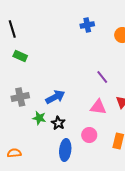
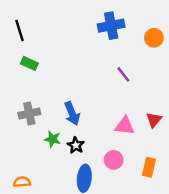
blue cross: (87, 25) -> (111, 26), size x1.5
purple line: (102, 77) -> (123, 74), moved
blue arrow: (55, 97) -> (72, 114), turned 96

